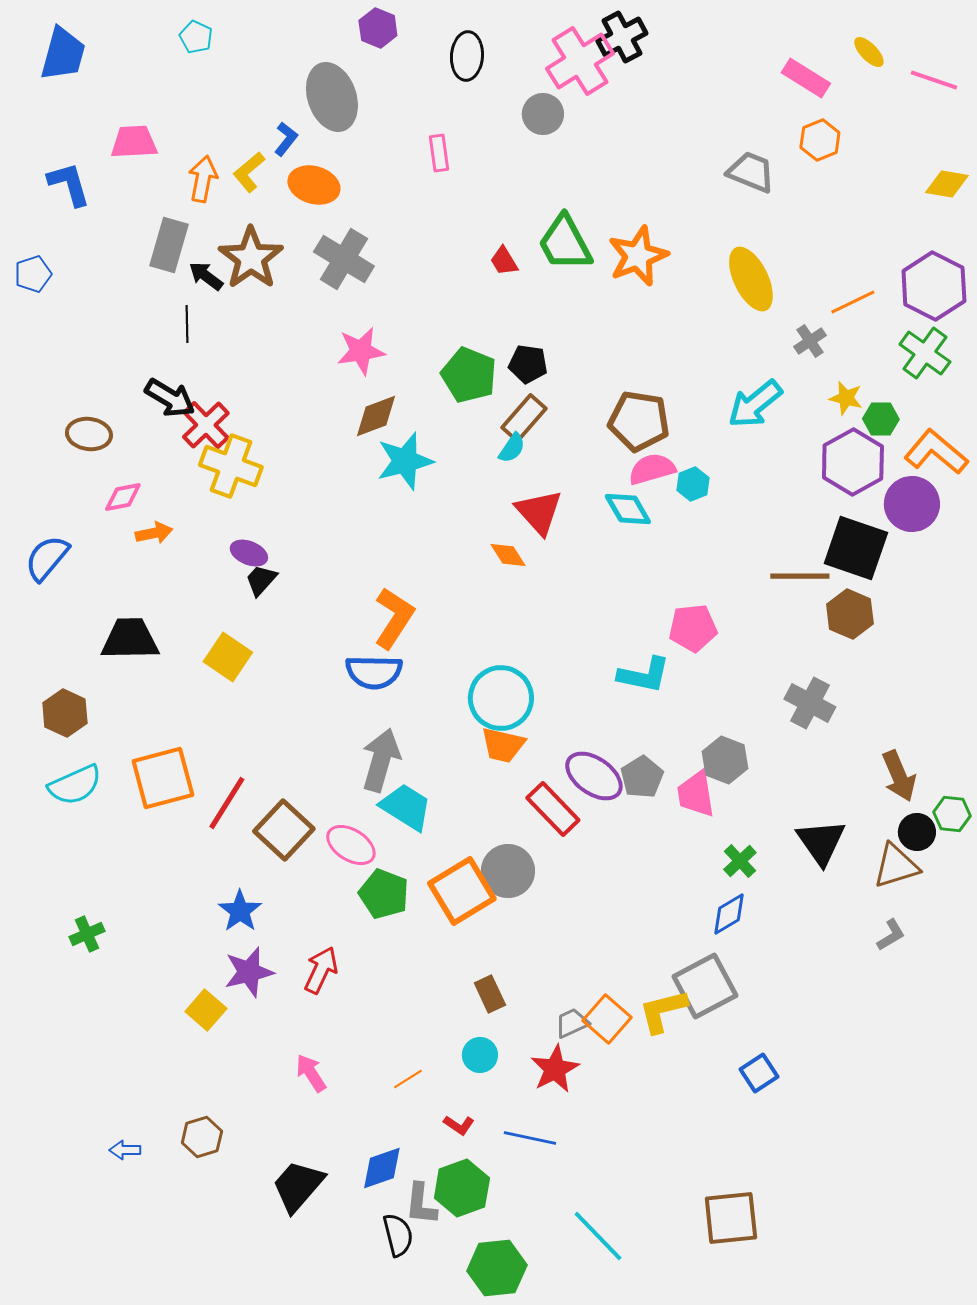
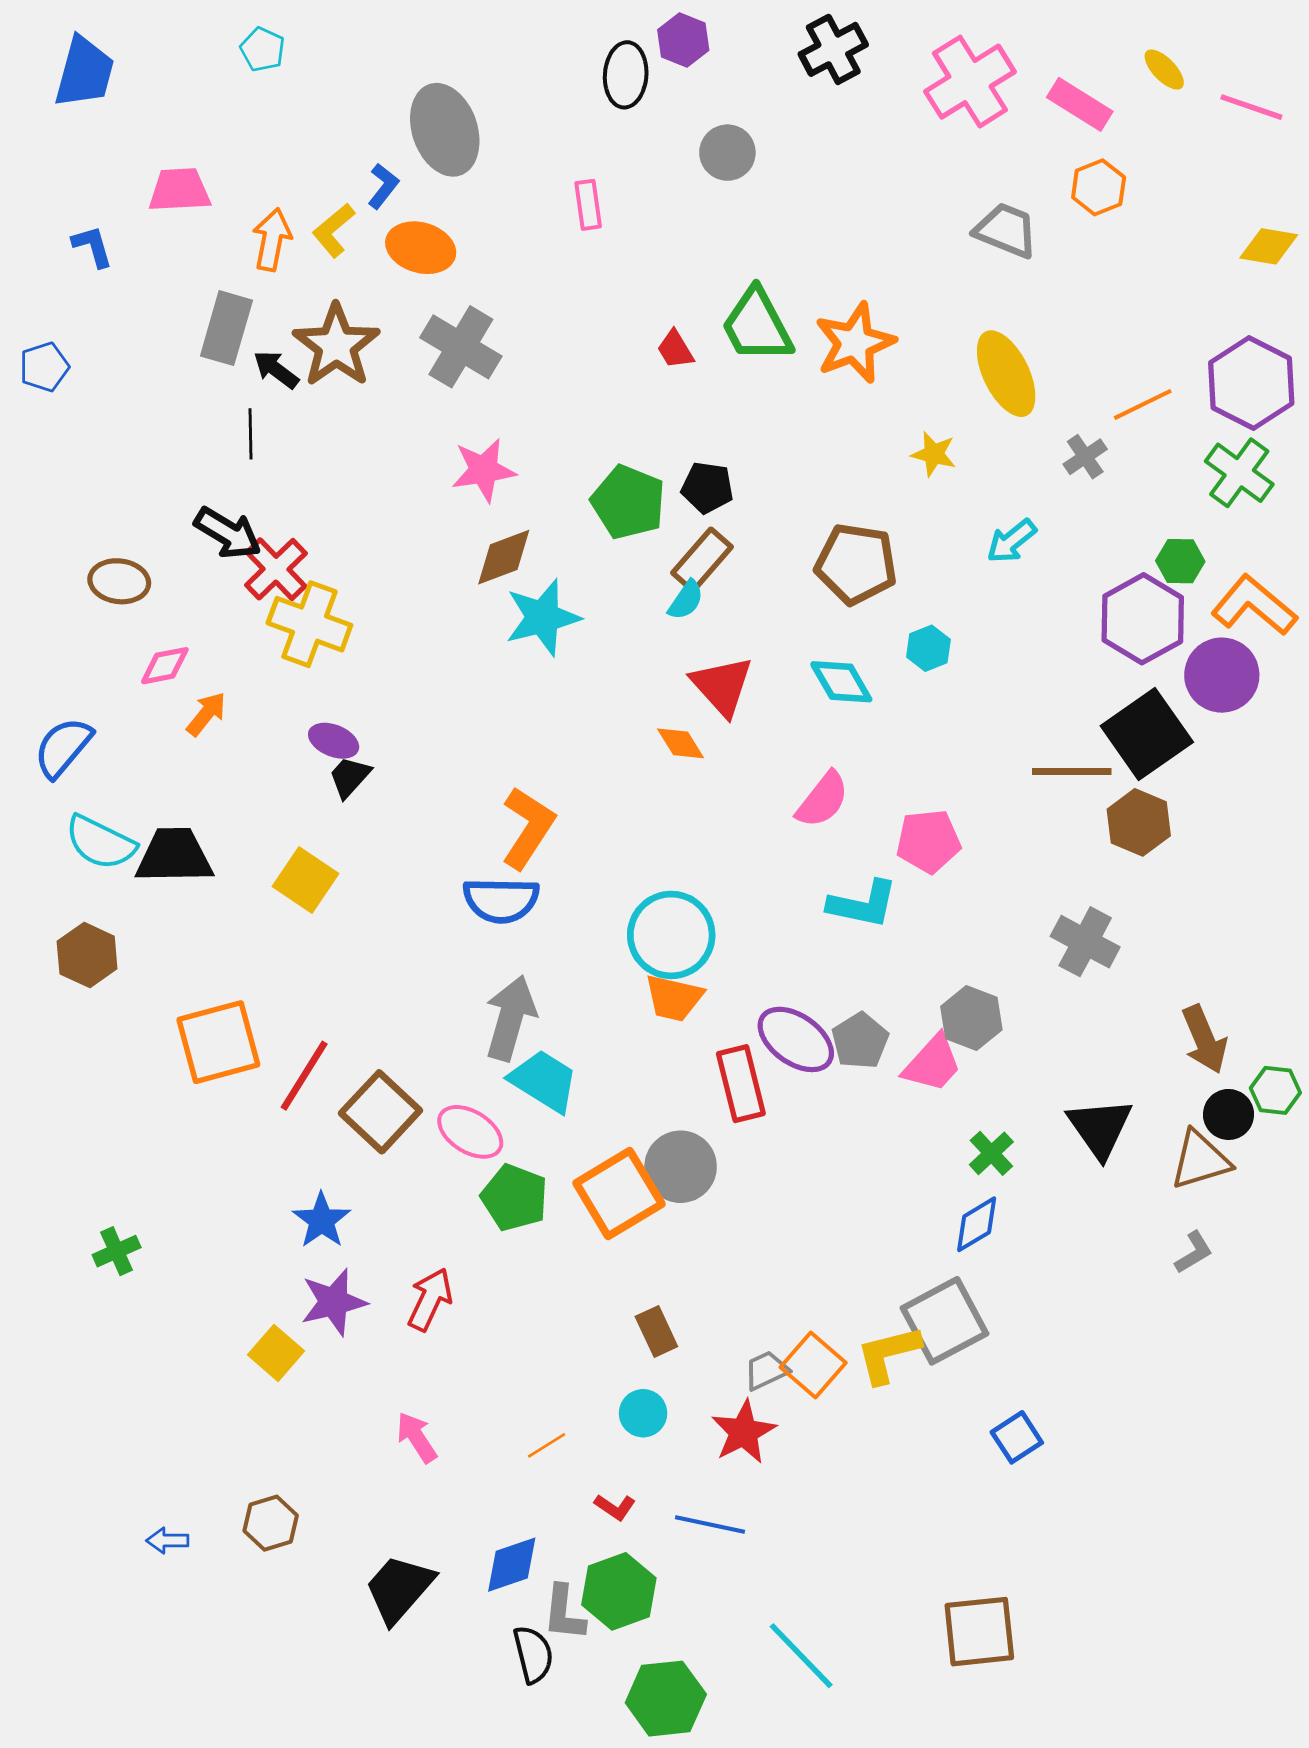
purple hexagon: (378, 28) -> (683, 40), moved
pink cross: (580, 61) -> (970, 82), moved
blue L-shape: (69, 184) -> (92, 246), size x0.7
yellow star: (846, 398) -> (934, 454), moved
cyan arrow: (755, 404) -> (1011, 541), size x0.7
pink semicircle: (652, 469) -> (823, 800), moved, turned 144
orange arrow: (154, 533) -> (206, 714), turned -39
black square: (856, 548) -> (1147, 734), turned 36
cyan semicircle: (75, 785) -> (100, 843), moved, turned 50
pink trapezoid: (696, 794) -> (932, 1064), turned -129
red rectangle: (553, 809) -> (741, 1084), turned 30

